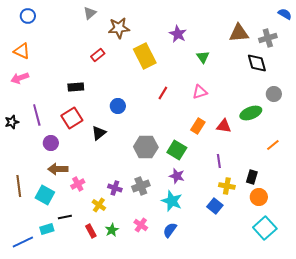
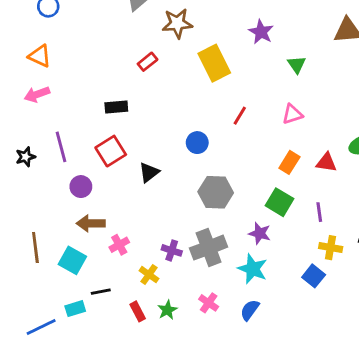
blue circle: (118, 106) -> (197, 143), moved
green square: (177, 150) -> (280, 202), moved
gray cross: (141, 186) -> (209, 248), size x1.4

